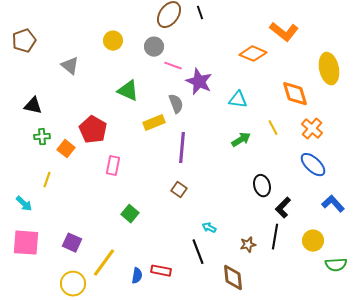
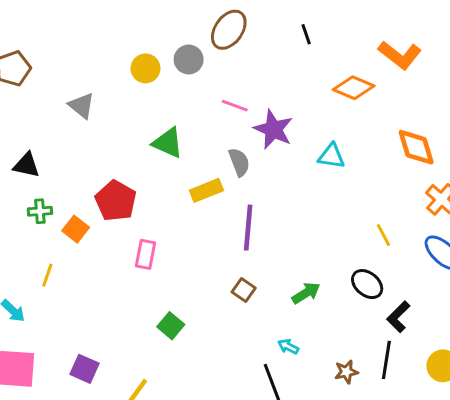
black line: (200, 13) -> (306, 34), moved
gray circle: (154, 47) -> (189, 59), moved
yellow line: (273, 128) -> (383, 235), moved
green arrow: (241, 140) -> (306, 293), moved
black ellipse: (262, 186) -> (367, 284), turned -35

